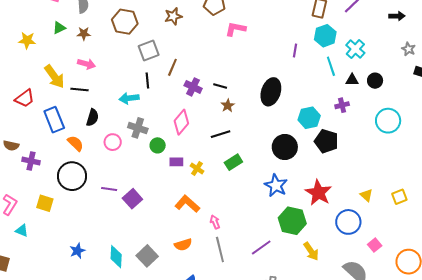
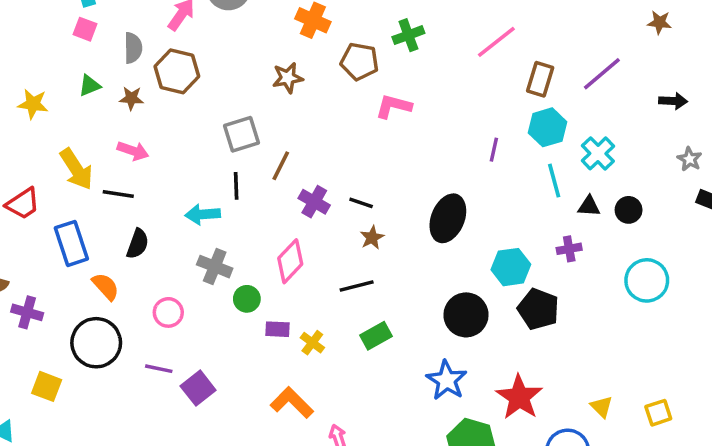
brown hexagon: (125, 22) -> (177, 71), moved
pink circle: (113, 142) -> (168, 312), moved

